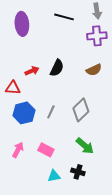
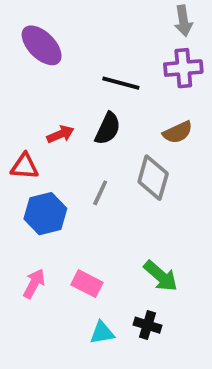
black line: (64, 17) -> (121, 83), moved
purple ellipse: (22, 24) -> (42, 45), turned -40
gray diamond: (81, 110) -> (153, 178), moved, turned -30
gray line: (51, 112) -> (100, 193), moved

